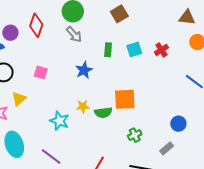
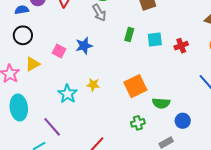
blue star: (84, 70) -> (84, 46), moved
pink square: (41, 72) -> (59, 51), moved
orange square: (125, 99) -> (135, 86), turned -35
green semicircle: (103, 112) -> (161, 103), moved

